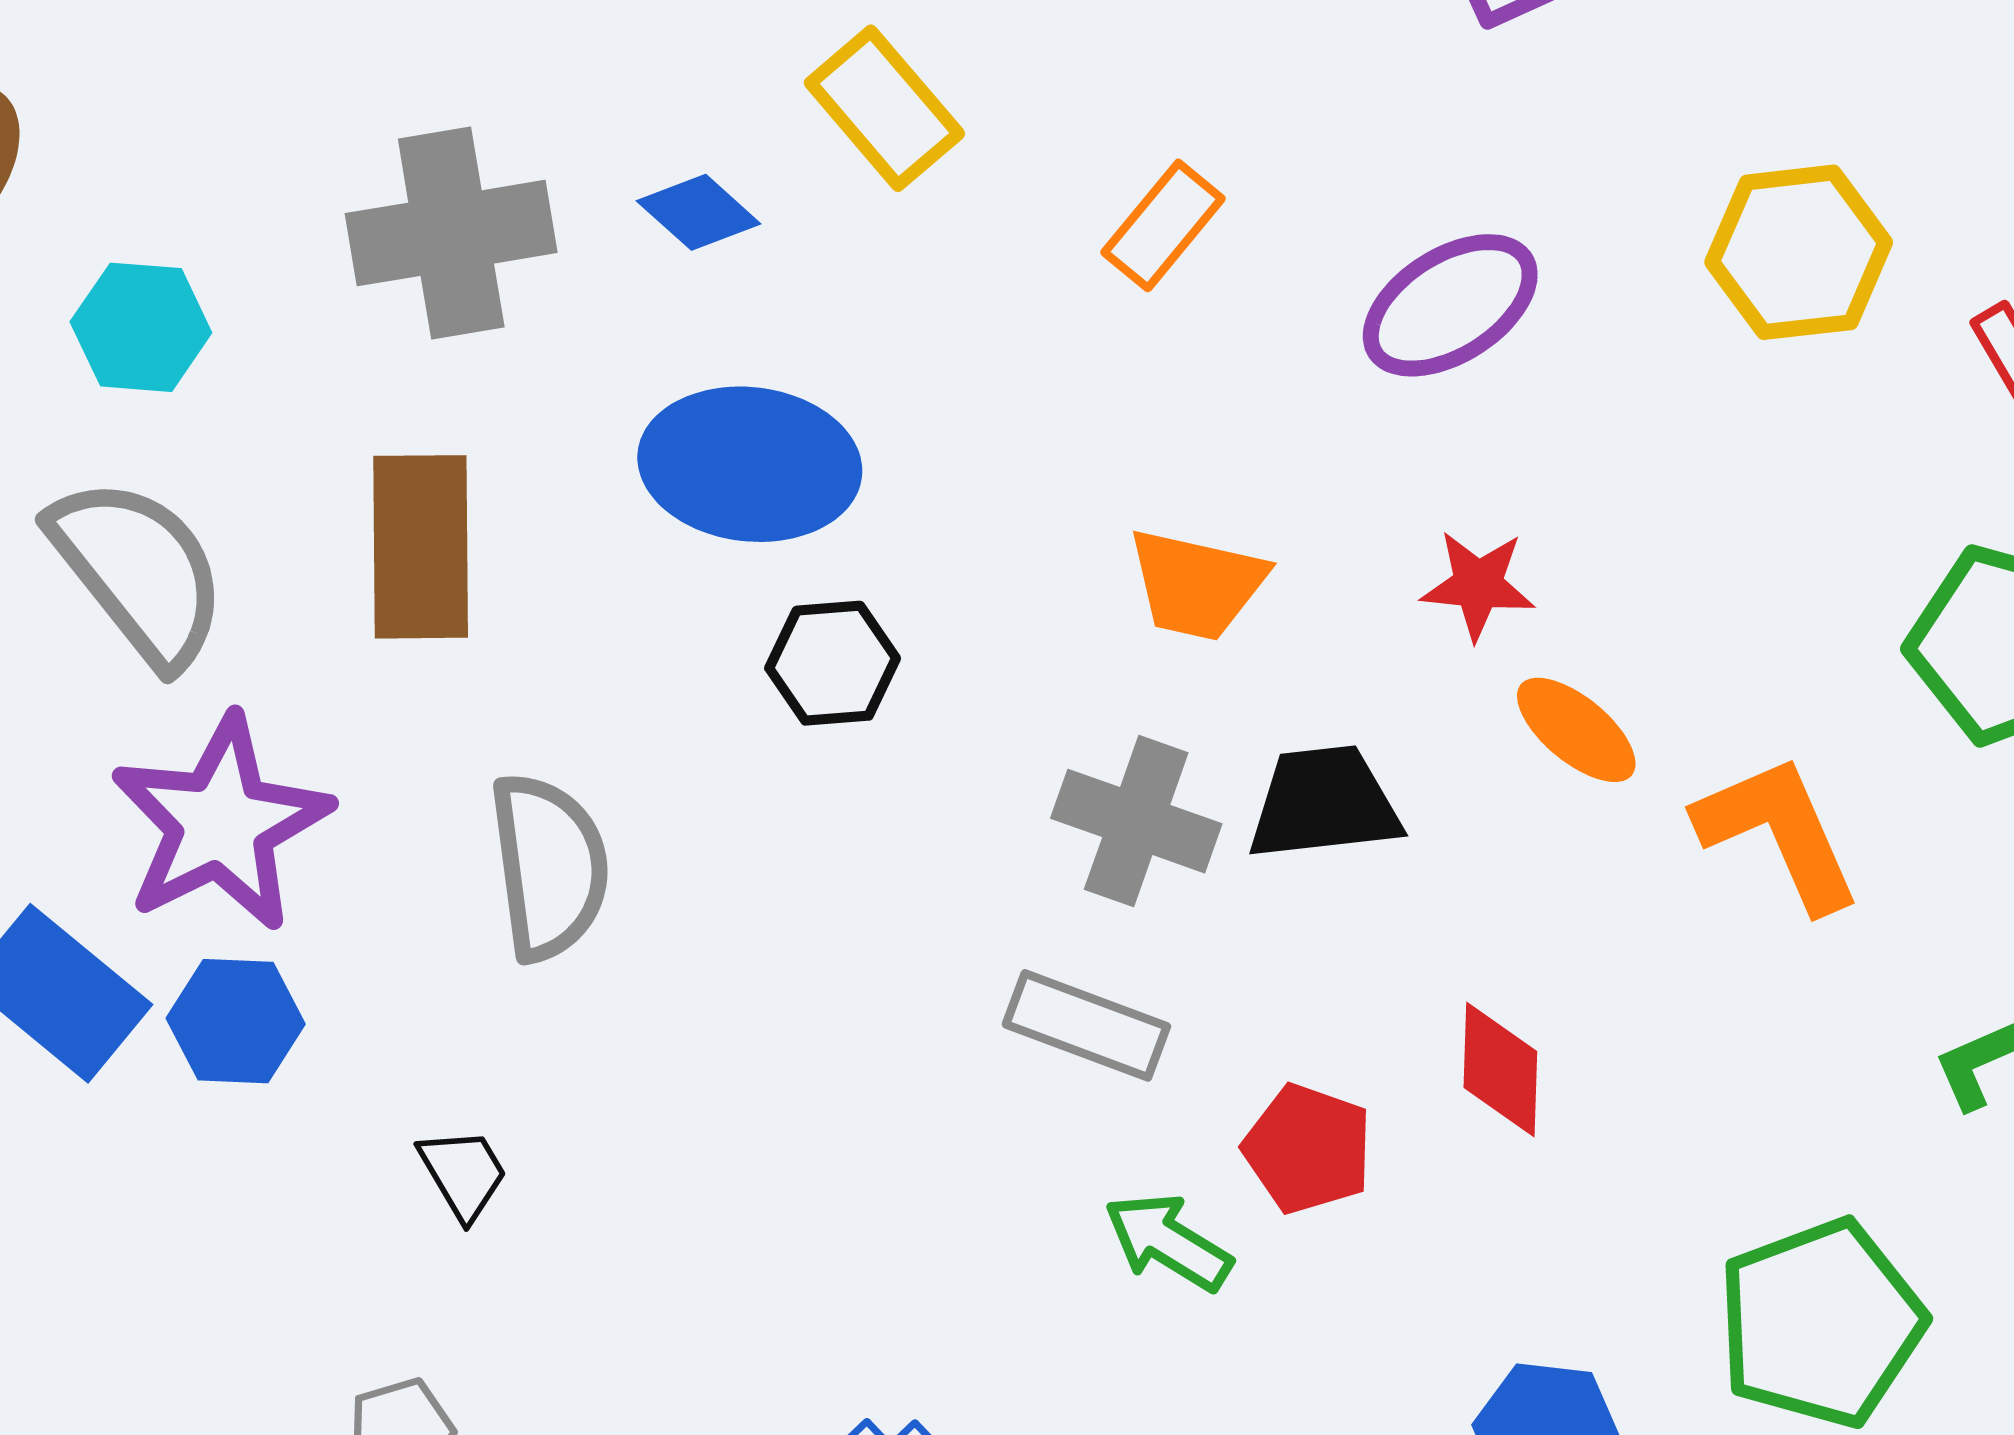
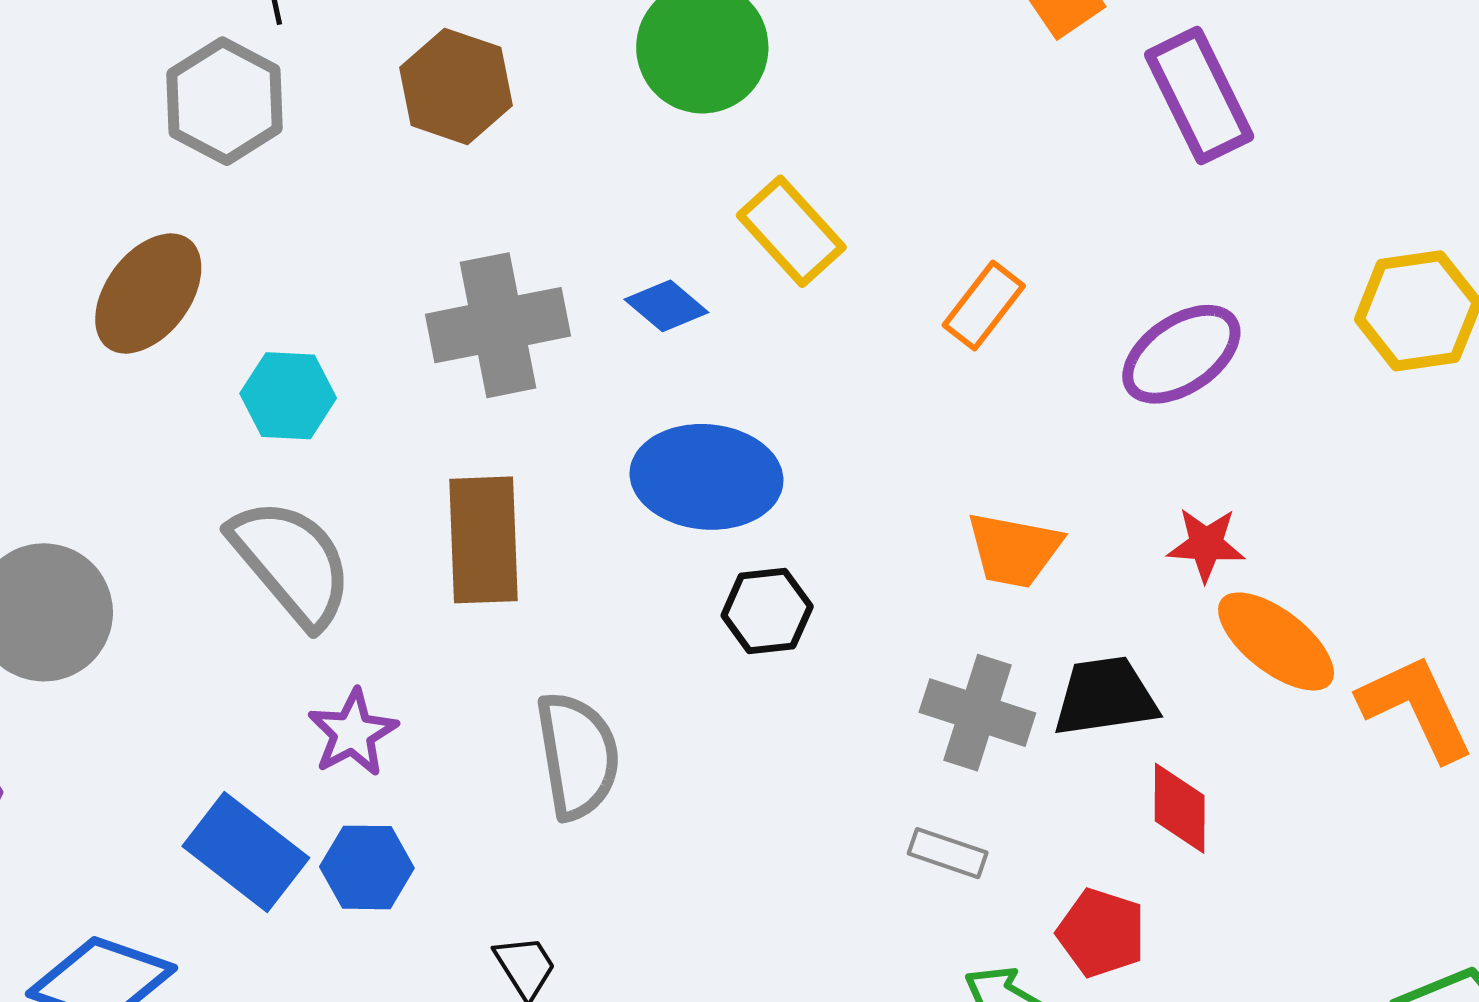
orange ellipse: (1576, 730) -> (1276, 641), size x1.4
purple star: (221, 823) -> (353, 733), size x0.6
gray rectangle: (1086, 1025) -> (948, 853), size x0.7
red diamond: (1500, 1069) -> (1180, 808), moved

